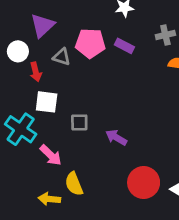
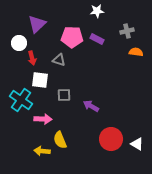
gray triangle: (62, 57) -> (59, 60), moved
pink arrow: (51, 155) -> (43, 119), turned -42

